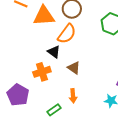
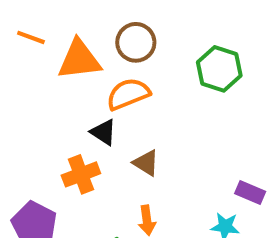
orange semicircle: (67, 34) -> (128, 94), turned -145

